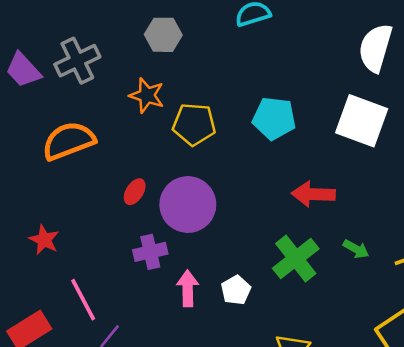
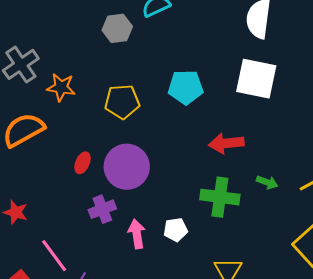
gray hexagon: (163, 35) -> (117, 28), moved
orange star: (147, 95) -> (61, 87), moved
green cross: (296, 258) -> (220, 197), turned -36
white pentagon: (236, 290) -> (176, 230), turned 30

